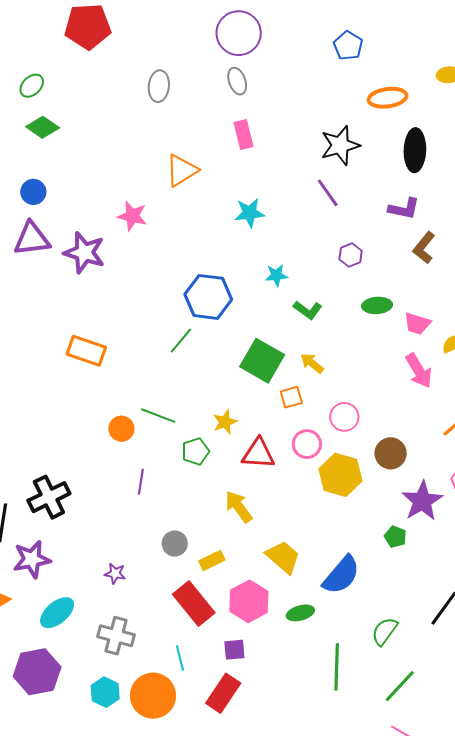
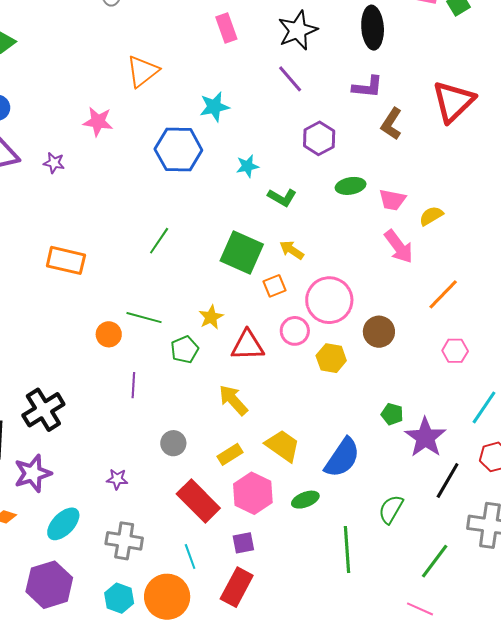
pink rectangle: (244, 134) -> (226, 28), moved
purple star: (84, 253) -> (54, 163), size x0.5
purple hexagon: (351, 255) -> (319, 138), size x1.4
blue hexagon: (208, 297) -> (178, 150), moved
pink circle: (344, 417) -> (329, 300), size x1.6
yellow hexagon: (340, 475) -> (331, 358), size x0.7
purple star: (422, 501) -> (425, 437), moved
yellow rectangle: (212, 560) -> (230, 454), moved
green line: (400, 686) -> (435, 561), moved

